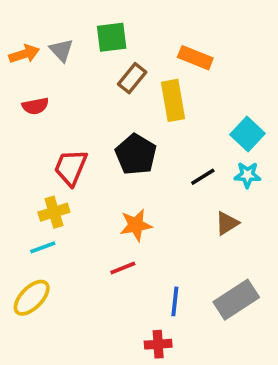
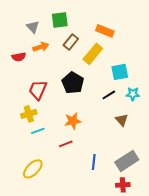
orange arrow: (24, 54) -> (41, 47), moved
yellow rectangle: (173, 100) -> (93, 54), turned 50
cyan square: (247, 134) -> (120, 72), moved, turned 36
brown triangle: (227, 223) -> (122, 120), turned -40
cyan line: (43, 247) -> (38, 131), moved
yellow ellipse: (32, 298) -> (33, 169), moved
red cross: (158, 344) -> (123, 185), moved

